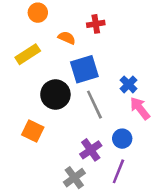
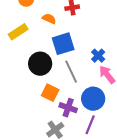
orange square: (33, 131) -> (50, 93), moved
blue circle: (122, 139) -> (93, 99), size x1.5
purple cross: (91, 150) -> (68, 108), turned -36

